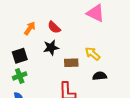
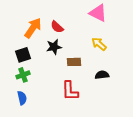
orange arrow: (30, 28) -> (33, 28), size x1.5
yellow arrow: (93, 54) -> (99, 44), moved

